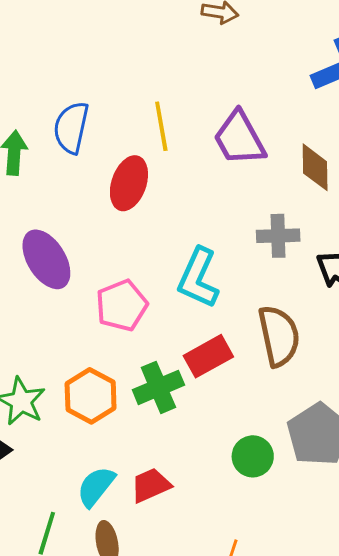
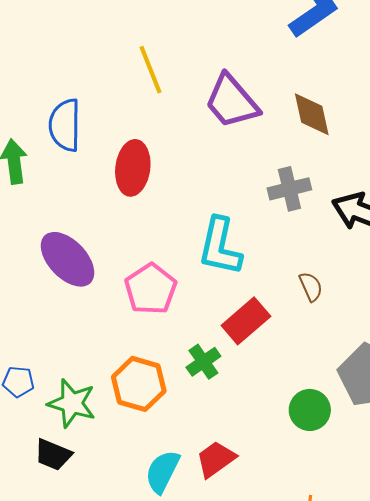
yellow line: (161, 126) -> (150, 70), moved
brown semicircle: (279, 336) -> (311, 287), size x0.5
green cross: (158, 387) -> (203, 362), size x0.7

